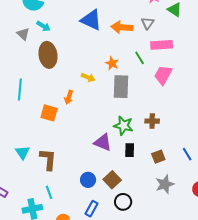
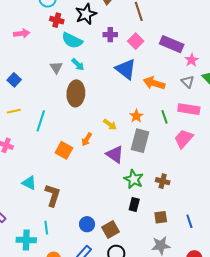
gray triangle: (148, 23) -> (188, 82), moved, turned -32
purple triangle: (103, 142) -> (115, 154), moved
cyan triangle: (22, 152) -> (29, 183), turned -42

